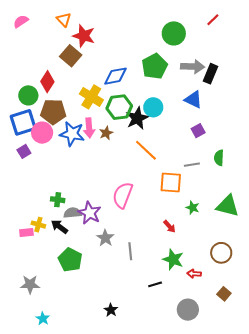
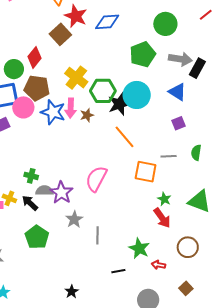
blue diamond: (115, 76) -> (107, 22), moved
cyan circle: (153, 107) -> (137, 95), size x1.4
red arrow: (169, 226) -> (162, 218), moved, size x1.5

